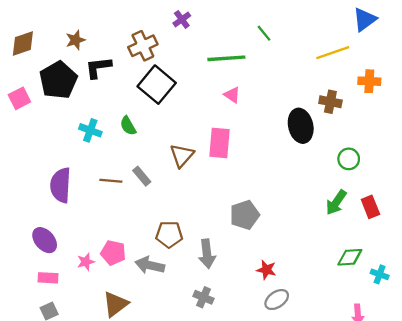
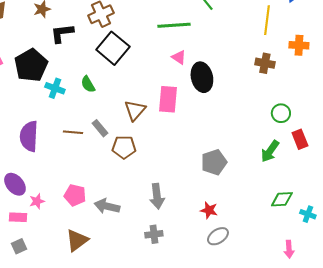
yellow line: (333, 53) -> (267, 20), turned -64
black pentagon: (58, 80) -> (31, 65), moved
black ellipse: (301, 126) -> (202, 77), moved
red rectangle: (370, 207) -> (300, 139), moved
gray pentagon: (245, 215) -> (214, 162), moved
brown pentagon: (169, 234) -> (124, 147), moved
pink star: (86, 262) -> (37, 201), moved
gray cross: (204, 297) -> (154, 234), turned -30

